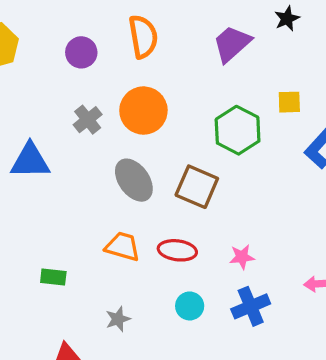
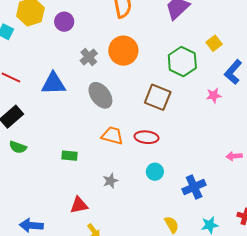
purple circle: (81, 52) -> (64, 22), moved
yellow square: (289, 102) -> (214, 43), turned -35
gray ellipse: (134, 180) -> (100, 95), moved
pink star: (242, 257) -> (214, 95), moved
blue cross: (251, 306) -> (194, 187), moved

